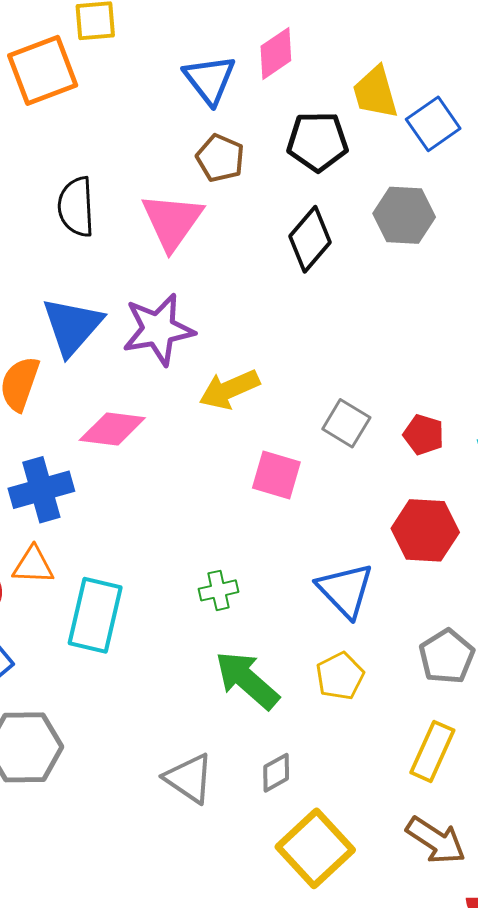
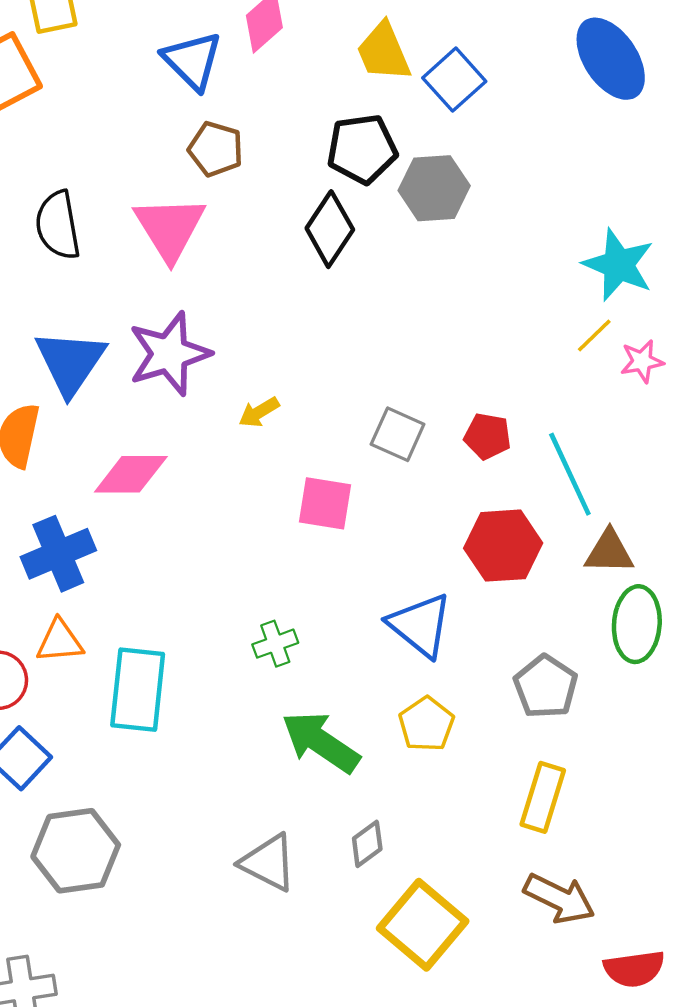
black pentagon: (318, 141) -> (362, 149), moved
yellow arrow: (229, 389) -> (259, 412), size x0.6

